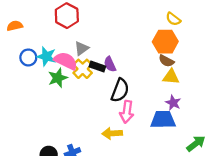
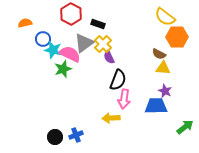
yellow semicircle: (173, 19) -> (165, 17), size x1.5
orange hexagon: (165, 42) -> (177, 37), moved
gray triangle: (82, 48) -> (84, 43), size x1.5
blue circle: (28, 57) -> (43, 39), moved
black rectangle: (97, 67) -> (98, 24), moved
yellow cross: (83, 69) -> (103, 44), moved

